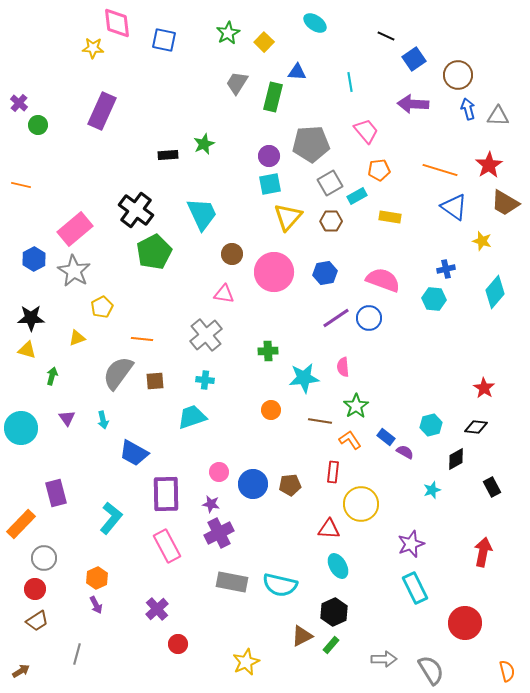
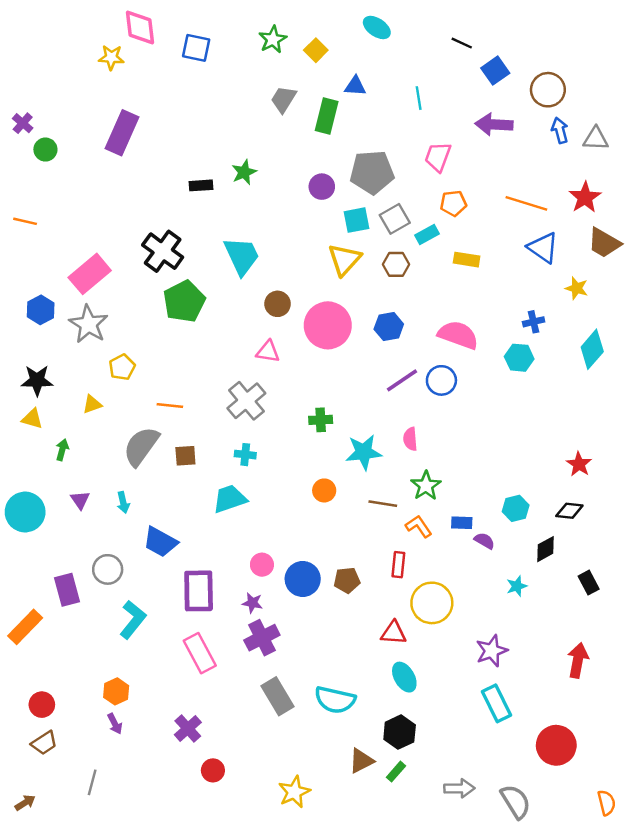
pink trapezoid: (366, 131) -> (438, 157), turned -120
cyan square: (270, 184) -> (356, 220), moved
blue rectangle: (386, 437) -> (462, 523), turned -36
gray circle: (44, 558) -> (108, 569), moved
gray rectangle: (232, 582) -> (278, 696), turned 48

